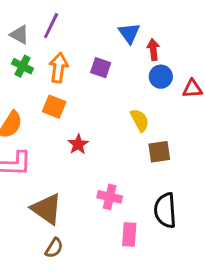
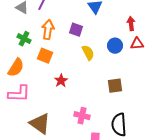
red arrow: (153, 50) -> (131, 24), moved
green cross: (23, 66) -> (24, 39), moved
blue circle: (161, 77) -> (115, 46), moved
yellow semicircle: (140, 120) -> (88, 53), moved

